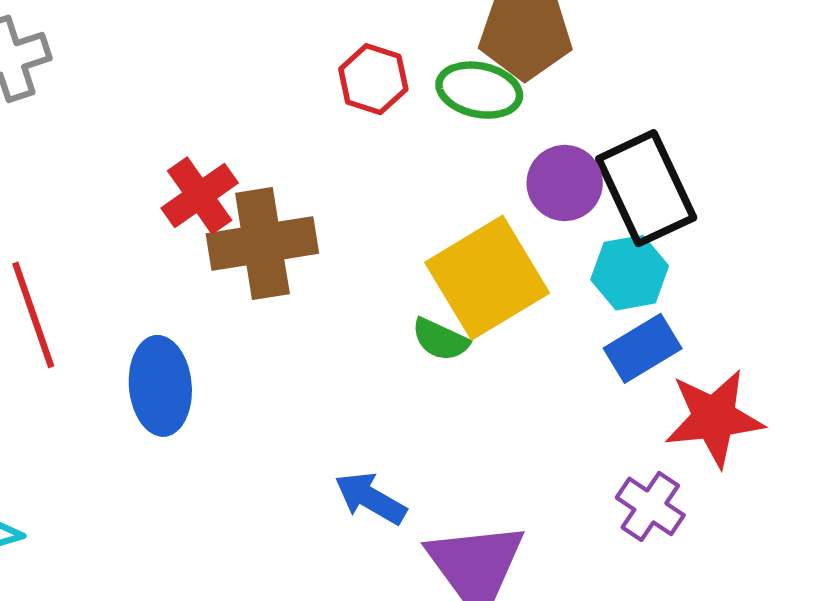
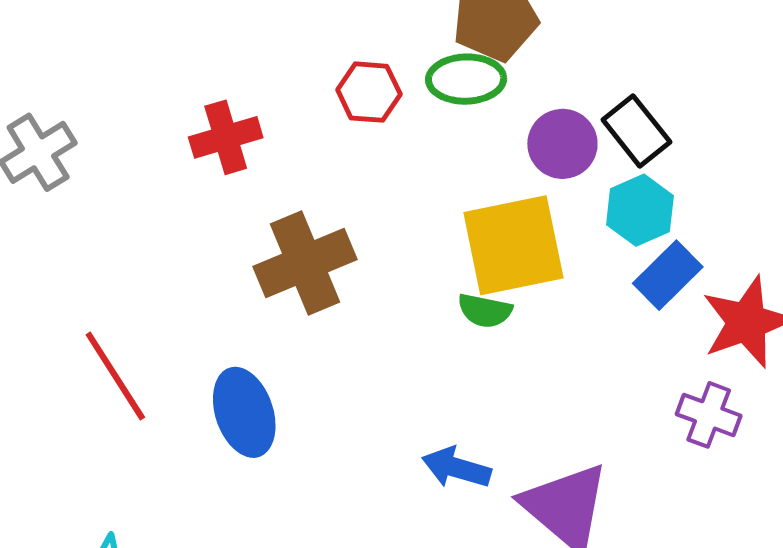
black rectangle: (646, 188) -> (636, 131), size x0.7
red cross: (200, 196) -> (226, 137), moved, turned 32
yellow square: (487, 278) -> (513, 245), turned 33

